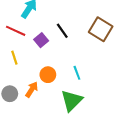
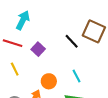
black line: (62, 31) -> (72, 41), moved

